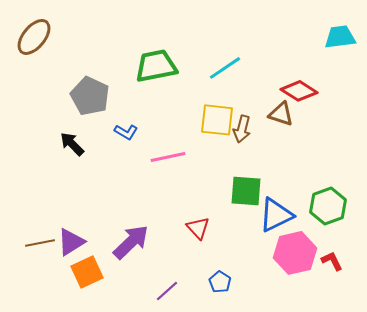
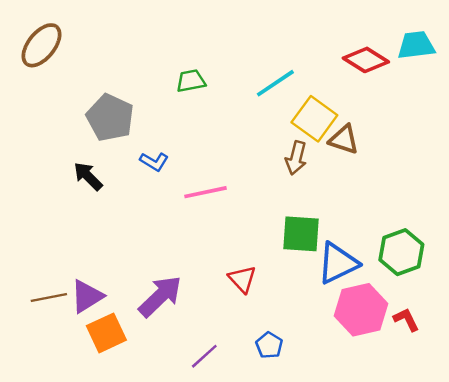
green trapezoid: (156, 66) -> (191, 81), size x0.6
red diamond: (299, 91) -> (366, 60), moved
yellow square: (217, 120) -> (314, 119), moved, turned 30

